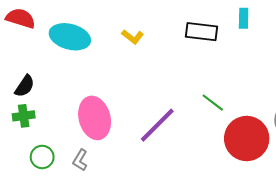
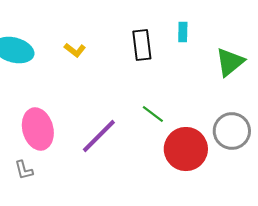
black rectangle: (201, 32) -> (142, 45), turned 76
gray L-shape: (80, 160) -> (24, 170), turned -45

